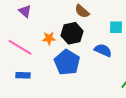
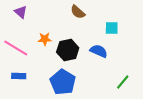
black hexagon: (72, 33) -> (68, 50), moved
blue pentagon: (67, 62) -> (63, 82), moved

